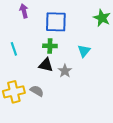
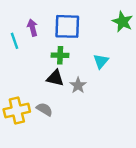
purple arrow: (24, 11) -> (32, 28), moved
cyan line: (14, 49) -> (14, 41), moved

